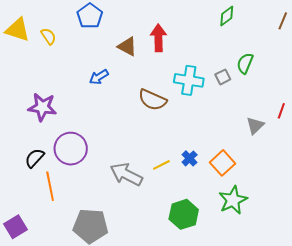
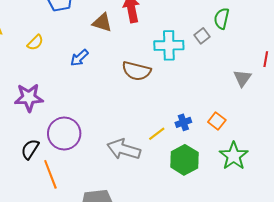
yellow semicircle: (48, 36) -> (35, 43), moved, turned 90
blue cross: (190, 158) -> (183, 122), turned 35
orange square: (222, 163) -> (217, 121), size x0.7
green hexagon: (184, 214) -> (184, 160), moved

